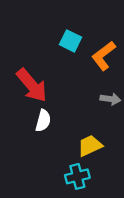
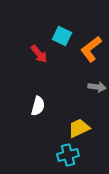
red arrow: (32, 85) -> (39, 54), moved, size x0.6

